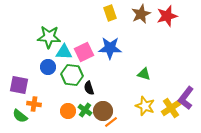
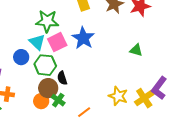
green star: (49, 37) -> (47, 21), moved
blue star: (110, 48) -> (83, 38), turned 30
cyan triangle: (64, 52) -> (37, 42), turned 42
green triangle: (144, 74) -> (136, 50), moved
brown circle: (103, 111) -> (48, 88), moved

